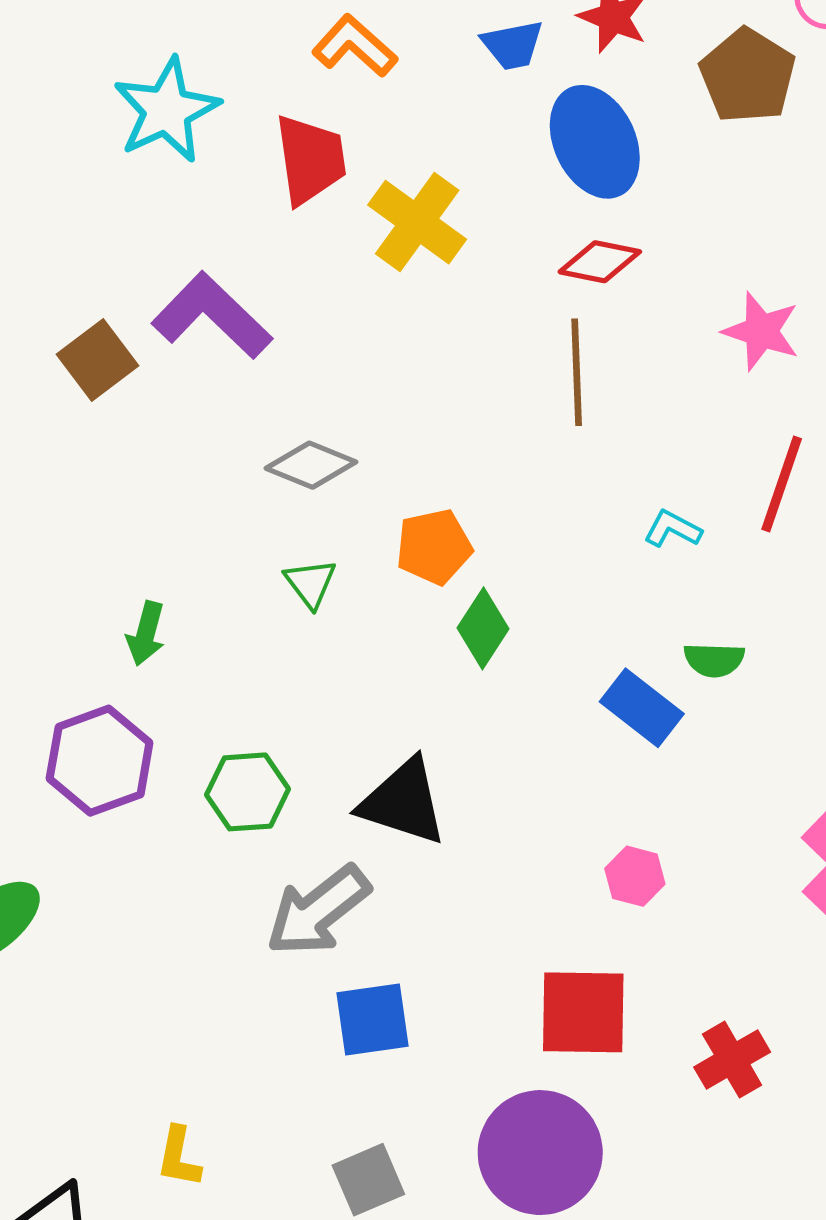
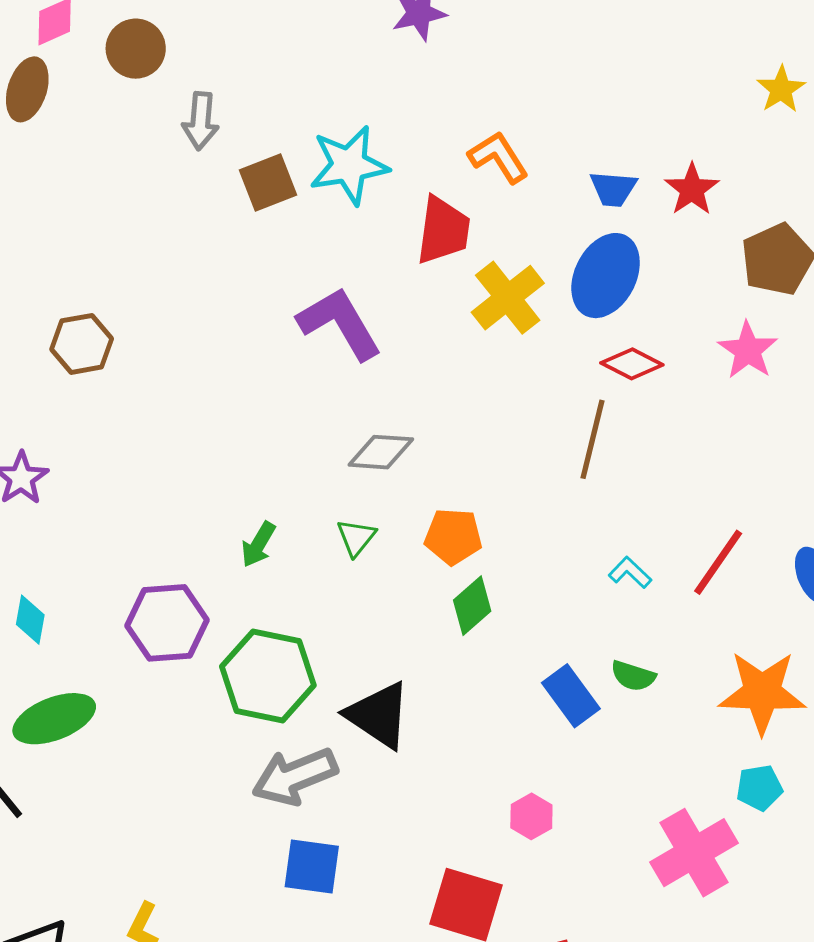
blue ellipse: (595, 142) -> (606, 276), moved, turned 36
pink star: (761, 331) -> (748, 350), moved
brown square: (98, 360) -> (268, 182), moved
gray diamond: (311, 465) -> (381, 452), turned -34
green arrow: (146, 633) -> (258, 544), moved
green hexagon: (248, 792) -> (268, 676), size x1.5

